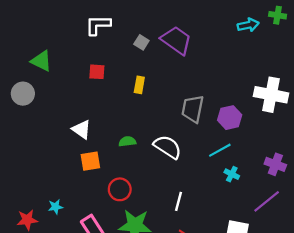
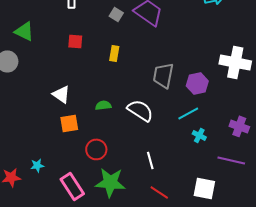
white line: (178, 201) -> (150, 160), turned -30
purple line: (267, 201) -> (231, 160), turned 52

